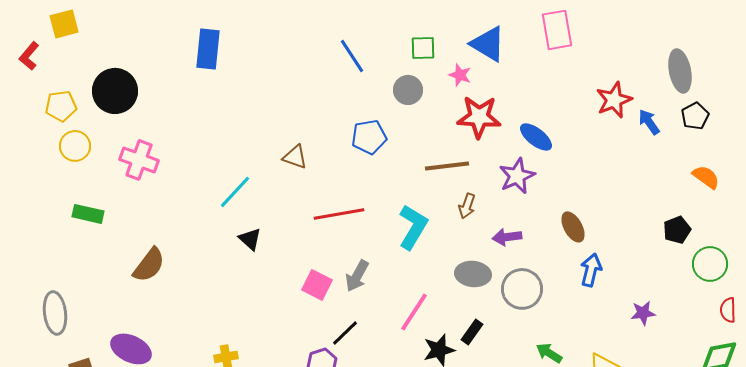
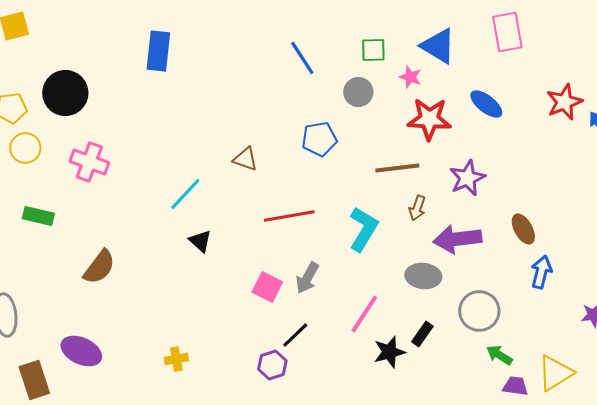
blue ellipse: (536, 137) -> (486, 104), moved
purple arrow: (507, 237) -> (457, 239), size x1.6
gray circle: (522, 289) -> (479, 311), moved

